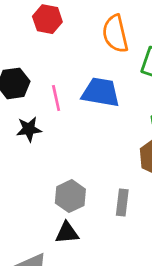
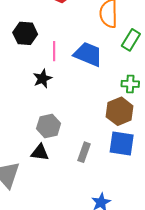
black star: (29, 129) -> (42, 79), moved, turned -30
gray rectangle: (122, 202) -> (84, 152), moved

